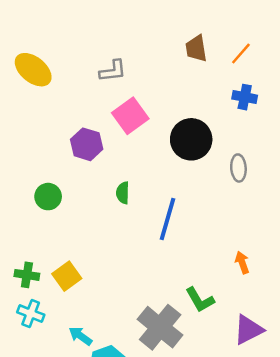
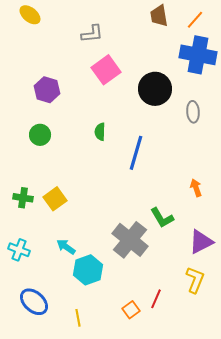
yellow ellipse: (33, 70) -> (30, 15), moved, size x0.7
blue cross: (245, 97) -> (198, 55), size x1.8
purple hexagon: (87, 144) -> (47, 90), moved
cyan cross: (31, 314) -> (19, 250), moved

